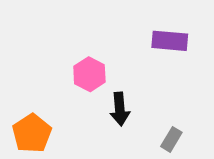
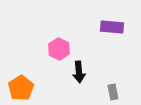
gray rectangle: (171, 139) -> (113, 92), turned -42

